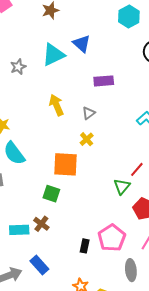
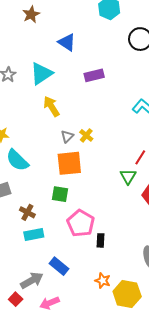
cyan triangle: (53, 55) -> (41, 74), moved
gray triangle: (89, 113) -> (67, 136), moved
brown cross: (41, 224) -> (27, 212), moved
pink pentagon: (112, 238) -> (81, 223), moved

